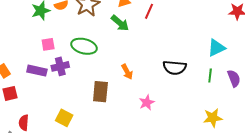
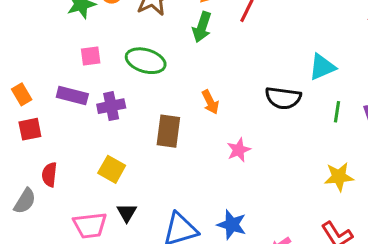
green arrow: (120, 23) -> (202, 27), turned 66
cyan triangle: (216, 48) -> (322, 67), moved
purple cross: (60, 66) -> (111, 106), moved

